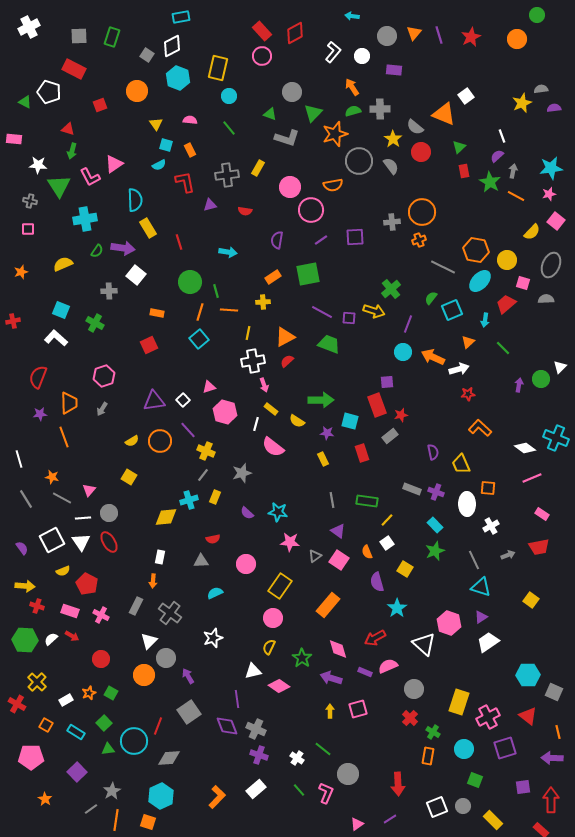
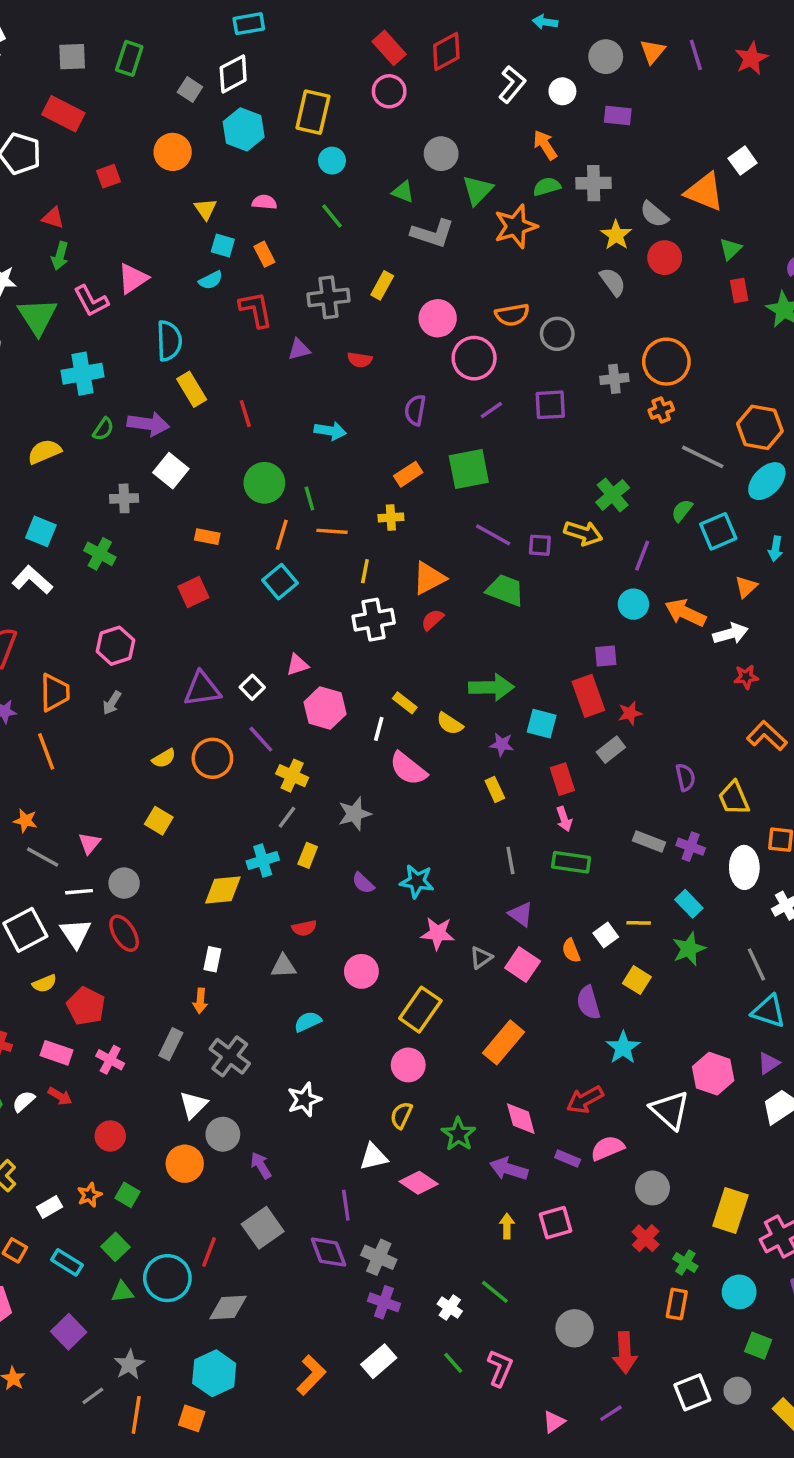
gray circle: (359, 161) -> (557, 334), moved, size x0.7
pink arrow: (264, 385) -> (564, 819), moved
yellow line: (387, 520) -> (639, 923), moved, turned 48
gray circle: (348, 774) -> (575, 1328), moved

